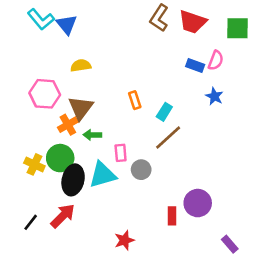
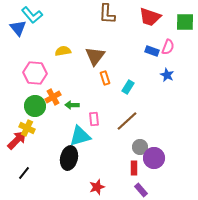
brown L-shape: (159, 18) -> (107, 14), moved, turned -30
blue triangle: (67, 24) -> (18, 28), moved
brown triangle: (81, 108) -> (95, 56), moved
brown line: (168, 137) -> (127, 121), moved
green circle: (60, 158) -> (35, 106), moved
gray circle: (141, 170) -> (140, 147), moved
black ellipse: (73, 180) -> (69, 158), moved
red arrow: (63, 216) -> (17, 140), moved
purple rectangle: (230, 244) -> (141, 190), moved

